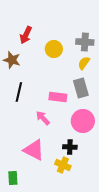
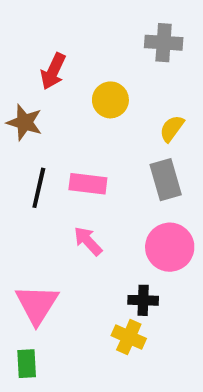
gray cross: (85, 42) -> (164, 43), moved
pink rectangle: (58, 97) -> (88, 184), moved
pink triangle: (34, 150) -> (37, 304), moved, turned 35

